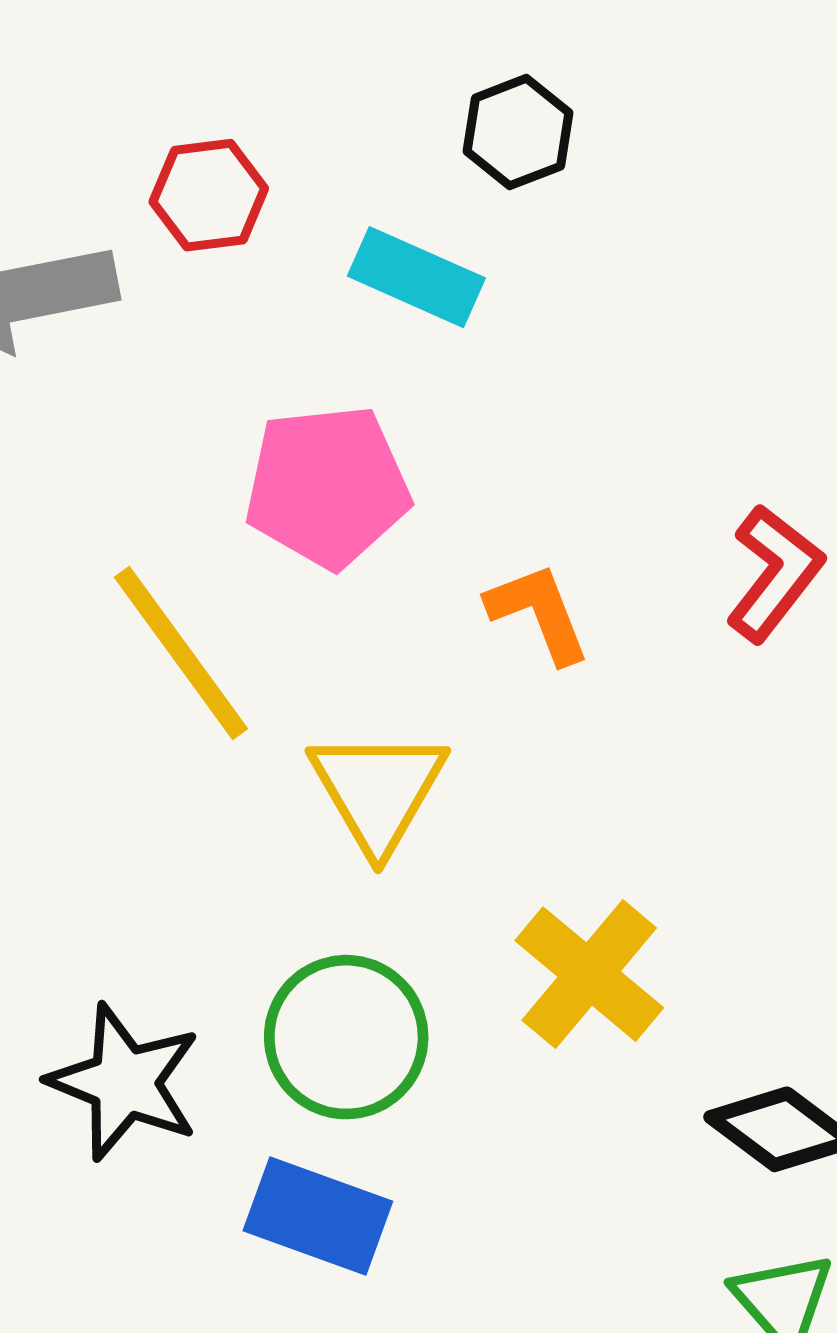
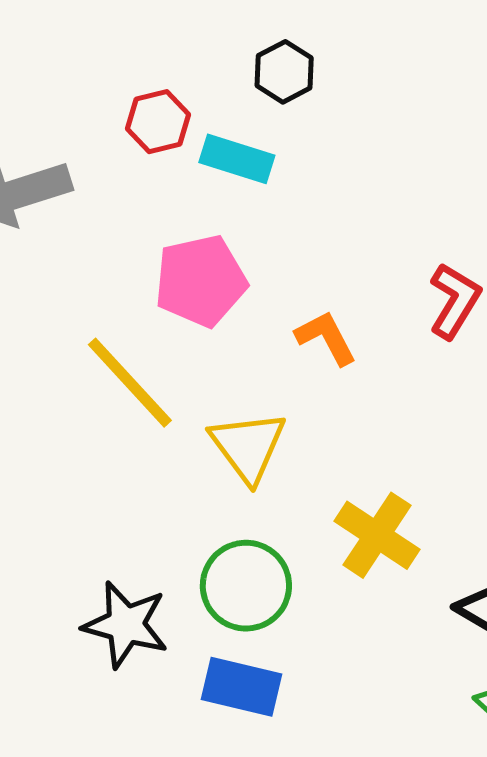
red hexagon: (209, 195) -> (158, 122), moved

